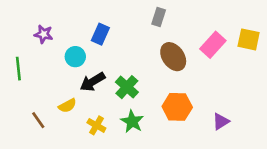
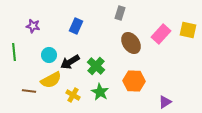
cyan circle: (75, 57) -> (49, 55), moved
yellow semicircle: (67, 106) -> (51, 80), size x1.5
brown line: (38, 120) -> (29, 91), turned -48
purple triangle: (221, 121) -> (165, 102), moved

